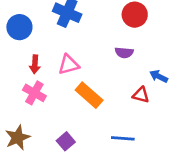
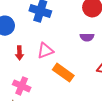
pink cross: (34, 93) -> (22, 86), moved

